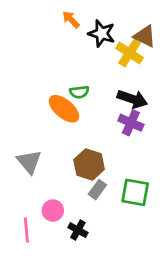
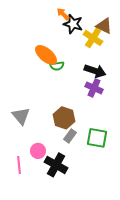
orange arrow: (71, 20) -> (63, 14), moved
orange ellipse: (64, 109) -> (46, 55), moved
black cross: (78, 230) -> (56, 165), size x1.6

